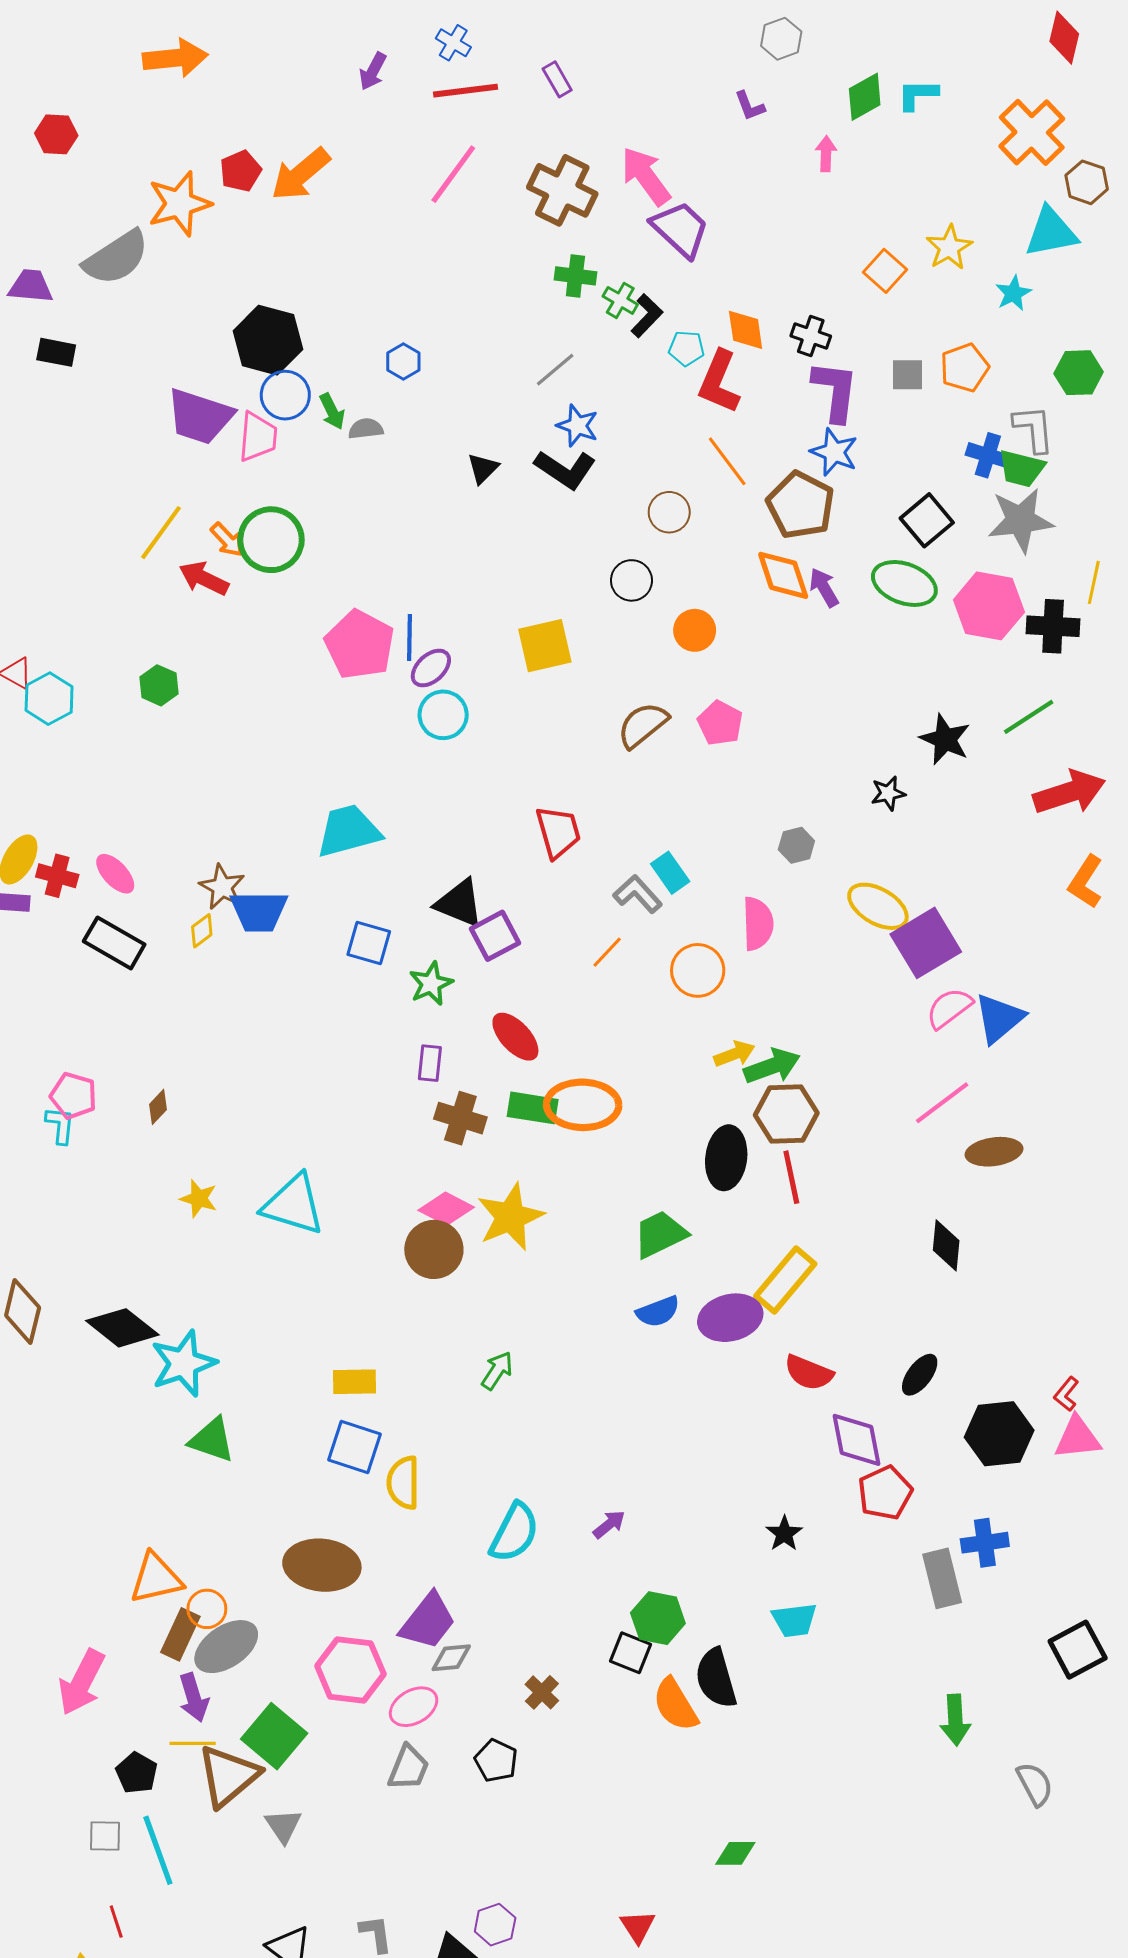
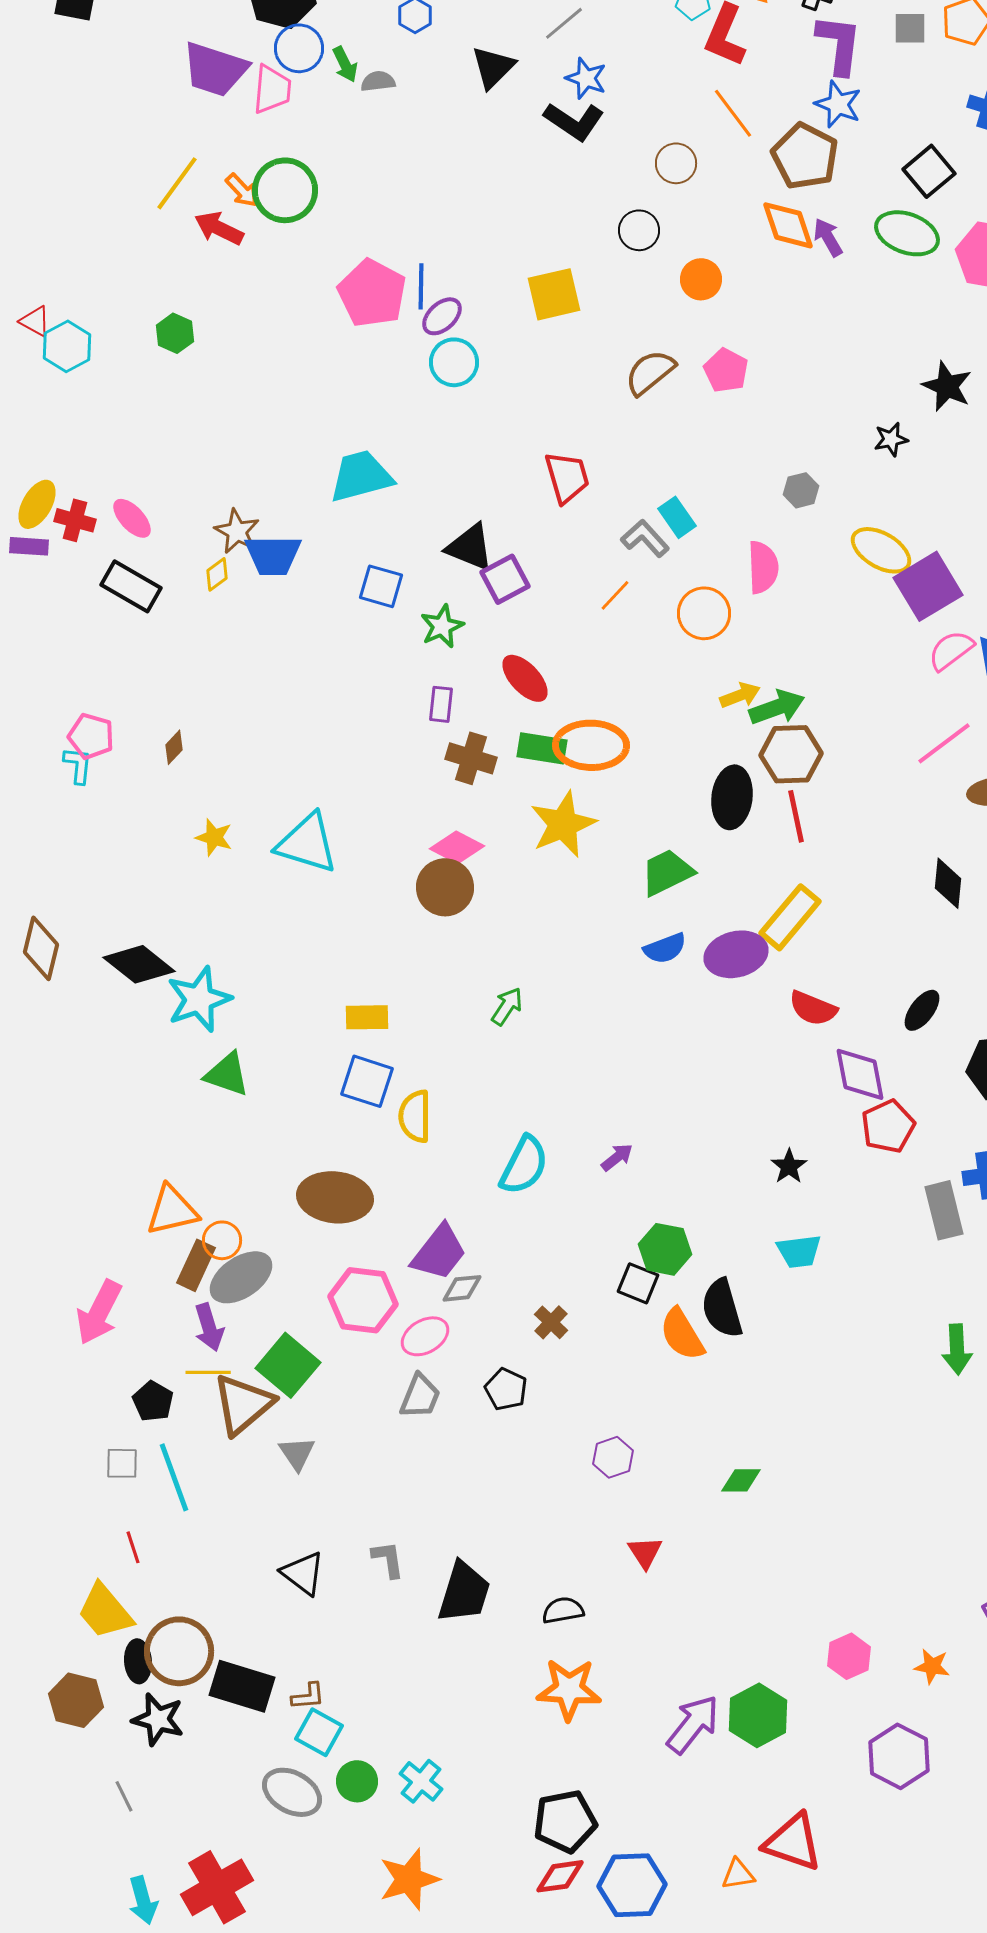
black triangle: (483, 468) -> (493, 67), moved, size x1.4
yellow star: (510, 1217) -> (563, 824), moved
purple hexagon: (495, 1925) -> (613, 1457), moved

